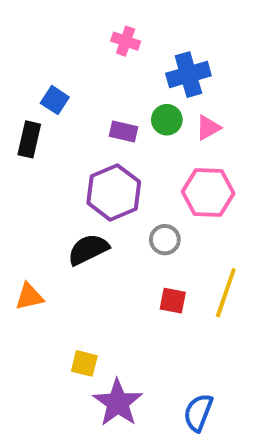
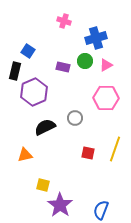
purple hexagon: (114, 192) -> (34, 92), moved
gray circle: (165, 240) -> (75, 118), moved
orange triangle: (29, 297) -> (25, 155), moved

